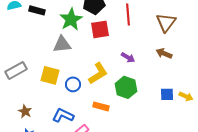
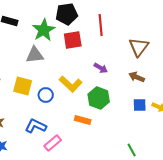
brown triangle: (166, 22) -> (139, 47), moved
brown arrow: (164, 53) -> (137, 77), moved
yellow L-shape: (98, 73) -> (71, 84), turned 75
orange rectangle: (101, 106) -> (83, 120), moved

